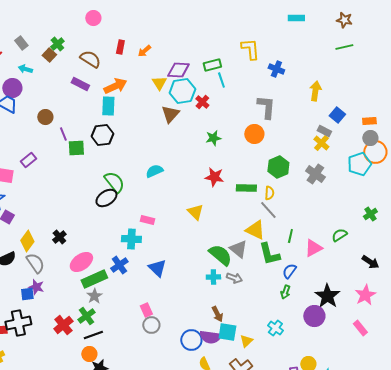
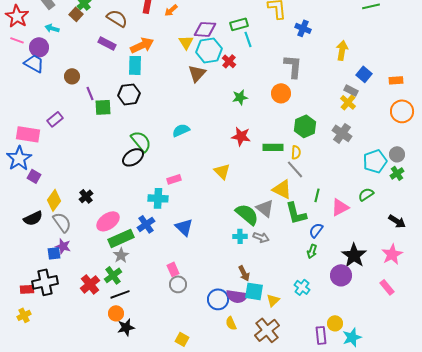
gray circle: (370, 138) -> (397, 154), moved
cyan pentagon: (359, 164) -> (375, 161), moved
pink rectangle: (147, 220) -> (174, 179), turned -32

